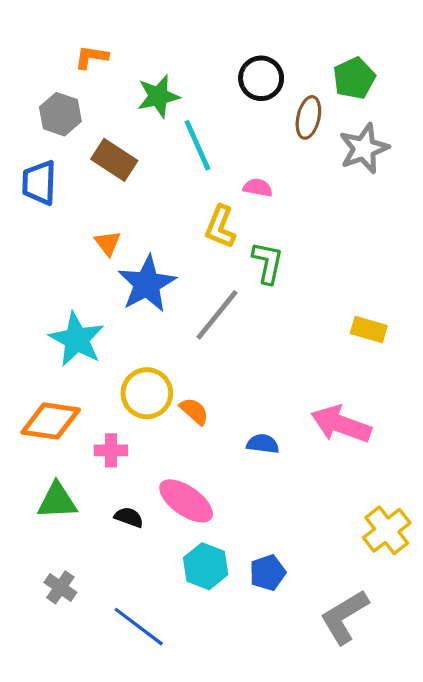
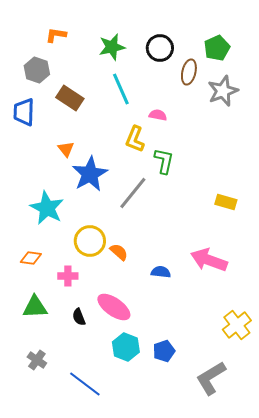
green star: (158, 96) -> (112, 47), moved
orange diamond: (51, 421) -> (31, 258), size x0.6
black semicircle: (129, 517) -> (79, 317), turned -132

